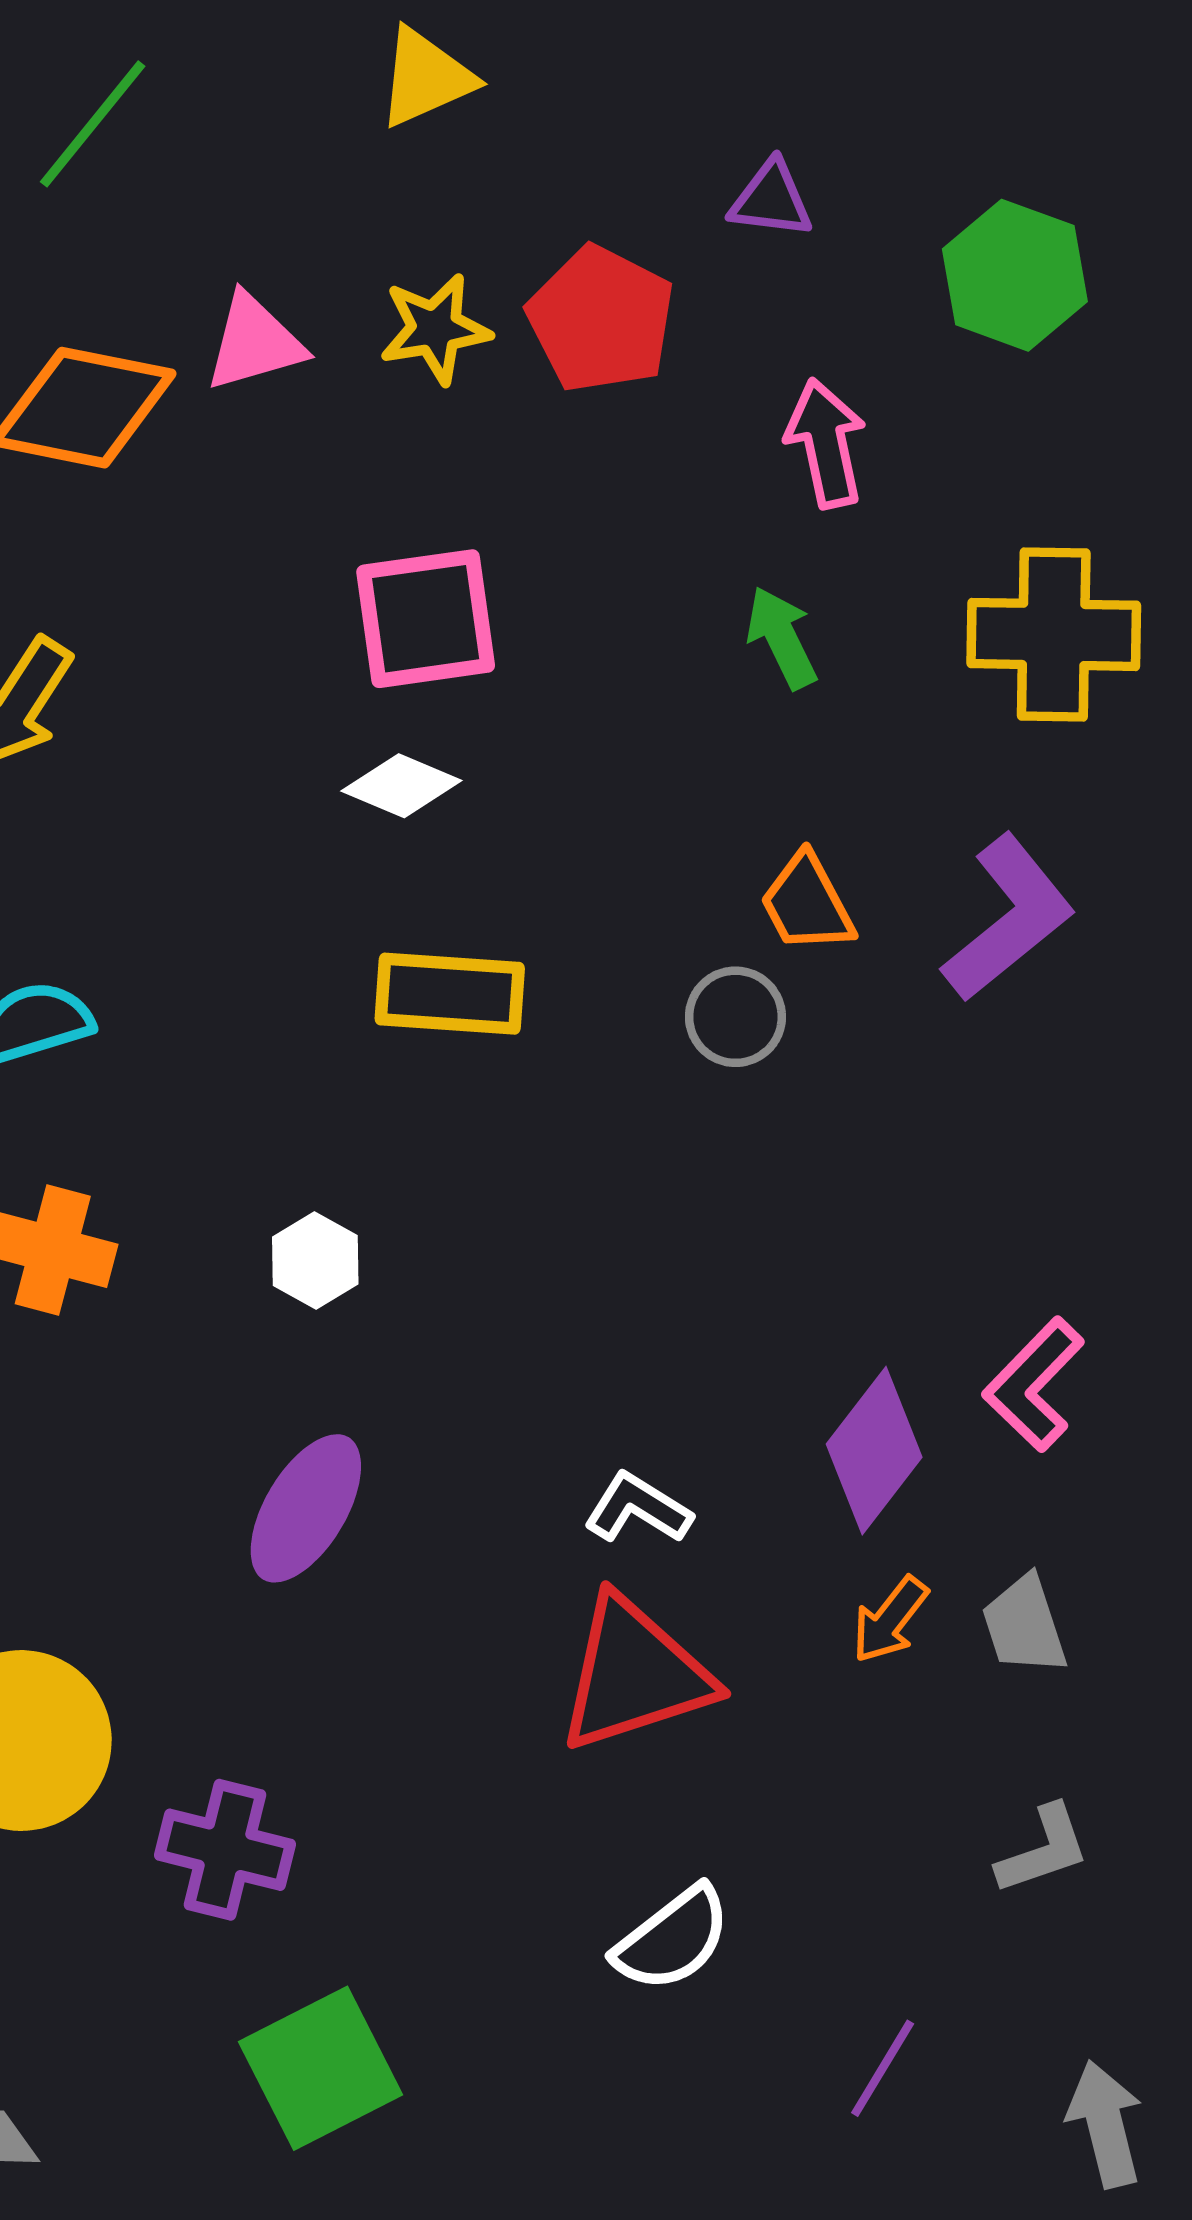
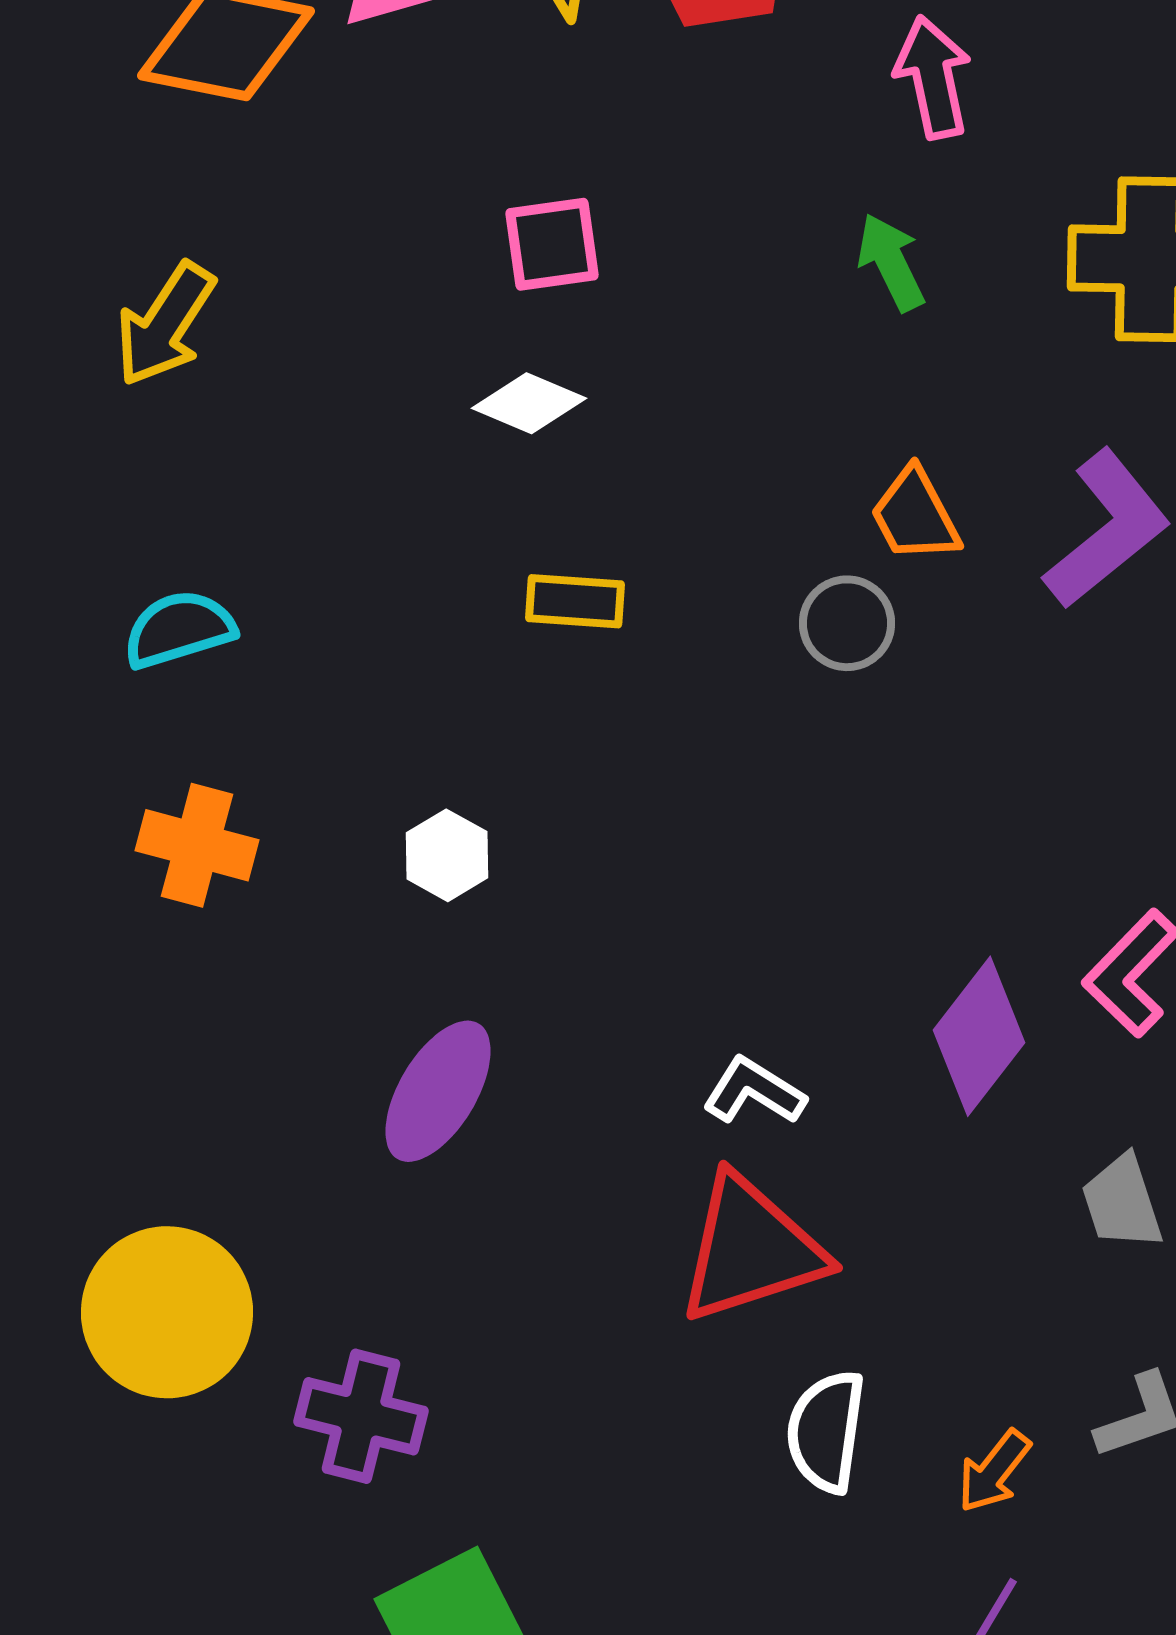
pink square: (426, 619) -> (552, 244), size x0.7
yellow rectangle: (450, 994) -> (575, 601), size x0.7
orange arrow: (890, 1620) -> (994, 1471), moved
white semicircle: (672, 1939) -> (826, 1431), moved, turned 136

